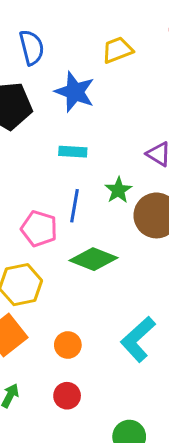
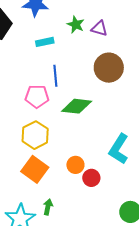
green star: (118, 190) -> (76, 25), moved
red circle: (67, 396) -> (91, 178), moved

